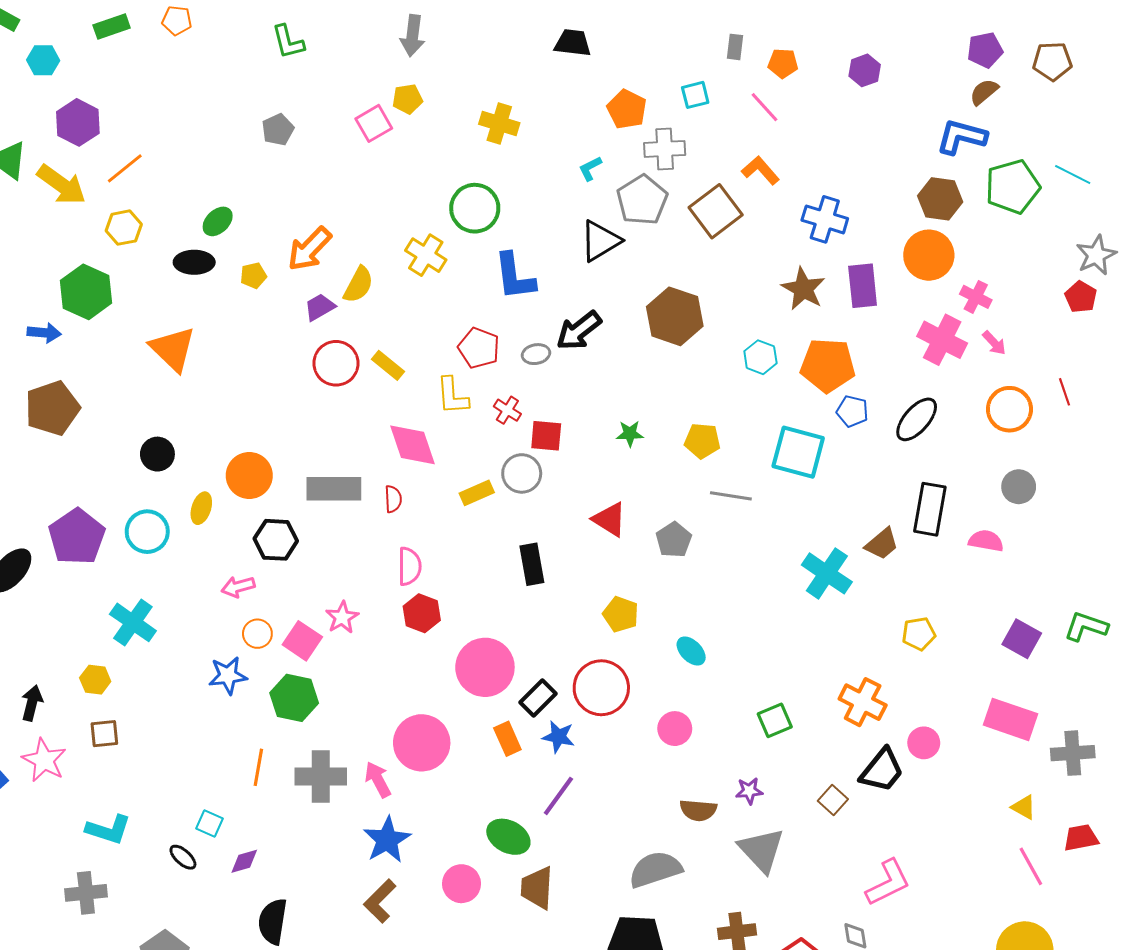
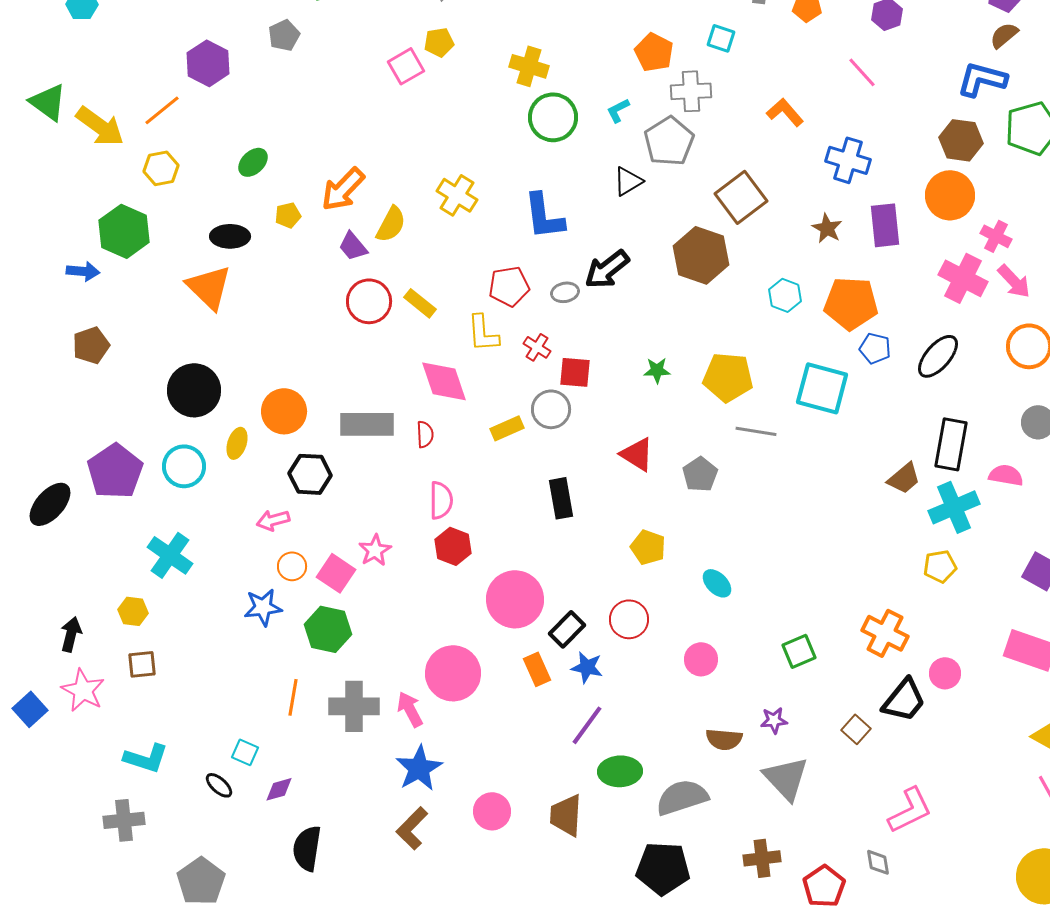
cyan square: (695, 95) -> (721, 38), turned 32
pink line: (765, 107) -> (862, 72), moved
purple hexagon: (78, 122) -> (208, 63), moved
gray pentagon: (278, 130) -> (284, 35), moved
green circle: (475, 208) -> (553, 117), moved
brown square: (716, 211) -> (741, 197), moved
black triangle: (600, 241) -> (628, 181), size x0.7
black ellipse: (194, 262) -> (230, 236), moved
brown star: (803, 289) -> (827, 228), size x0.7
purple trapezoid: (320, 307) -> (353, 246), turned -100
pink arrow: (994, 343) -> (1014, 281), size x1.4
red pentagon: (479, 348) -> (509, 286), turned -30
brown pentagon: (52, 408) -> (91, 345), size x0.7
yellow pentagon: (702, 441) -> (728, 377), size x1.4
black circle: (157, 454) -> (194, 390), size x1.6
cyan cross: (827, 573) -> (954, 507), moved, turned 33
red circle: (601, 688) -> (629, 619), size x0.7
green ellipse: (508, 837) -> (620, 771), moved, turned -30

